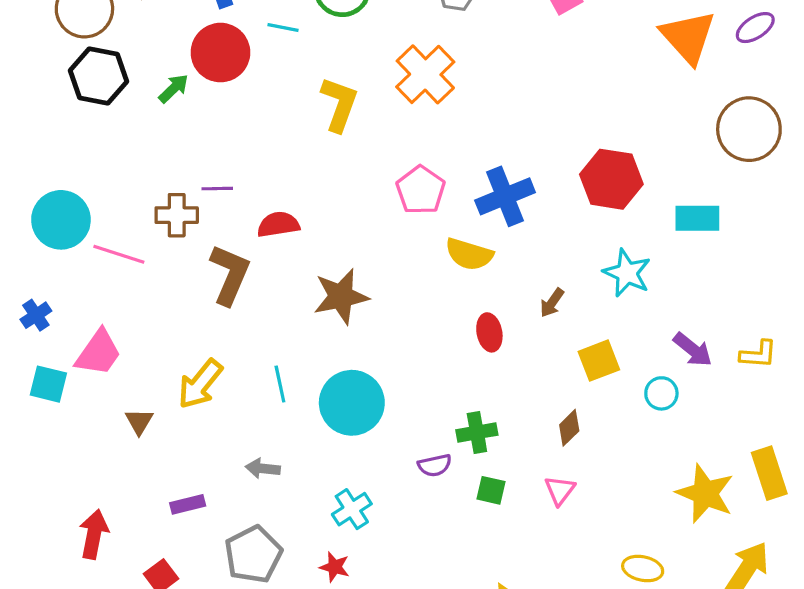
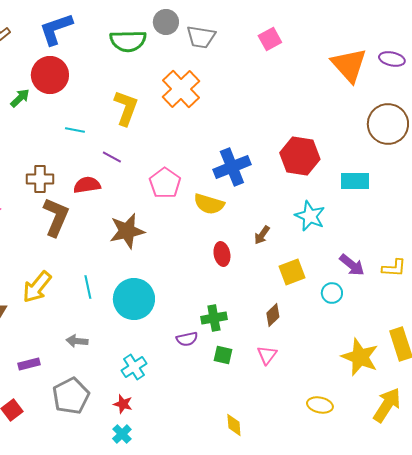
cyan line: (283, 28) -> (75, 130), moved
purple ellipse: (755, 28) -> (392, 59), turned 45
purple line: (217, 189) -> (112, 157), moved, turned 30
pink pentagon: (421, 190) -> (165, 183), moved
brown cross: (177, 215) -> (40, 179), moved

